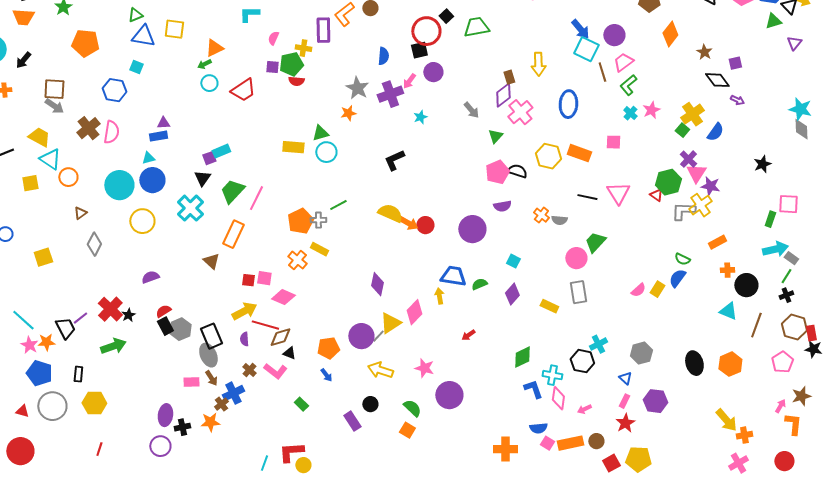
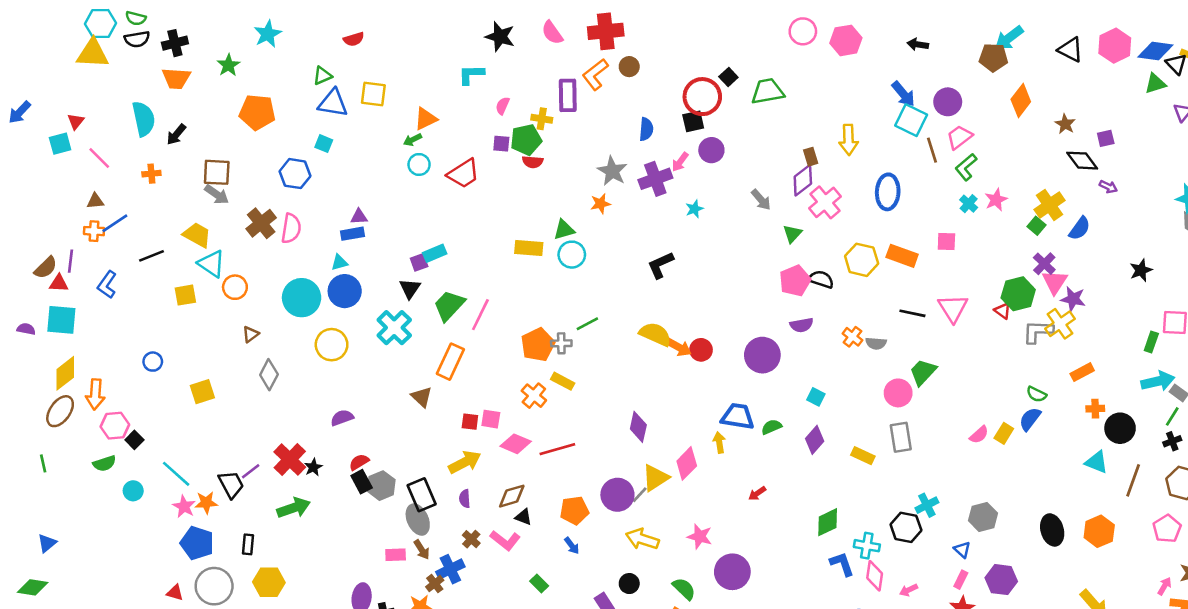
red line: (265, 325) -> (557, 449), moved, turned -32

